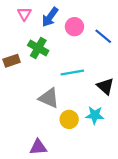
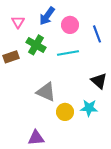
pink triangle: (24, 14) -> (18, 22), moved
blue line: (103, 36) -> (97, 34), turned 30
cyan line: (72, 72) -> (68, 53), moved

